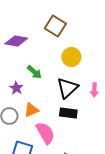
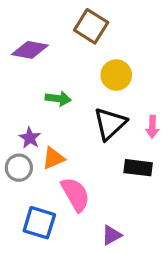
green arrow: (34, 72) -> (58, 99), turned -35
purple star: (16, 88) -> (30, 138), moved
black rectangle: (68, 113) -> (138, 168), moved

